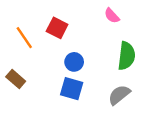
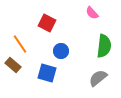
orange line: (24, 38) -> (20, 44), moved
blue square: (72, 89) -> (47, 73), moved

